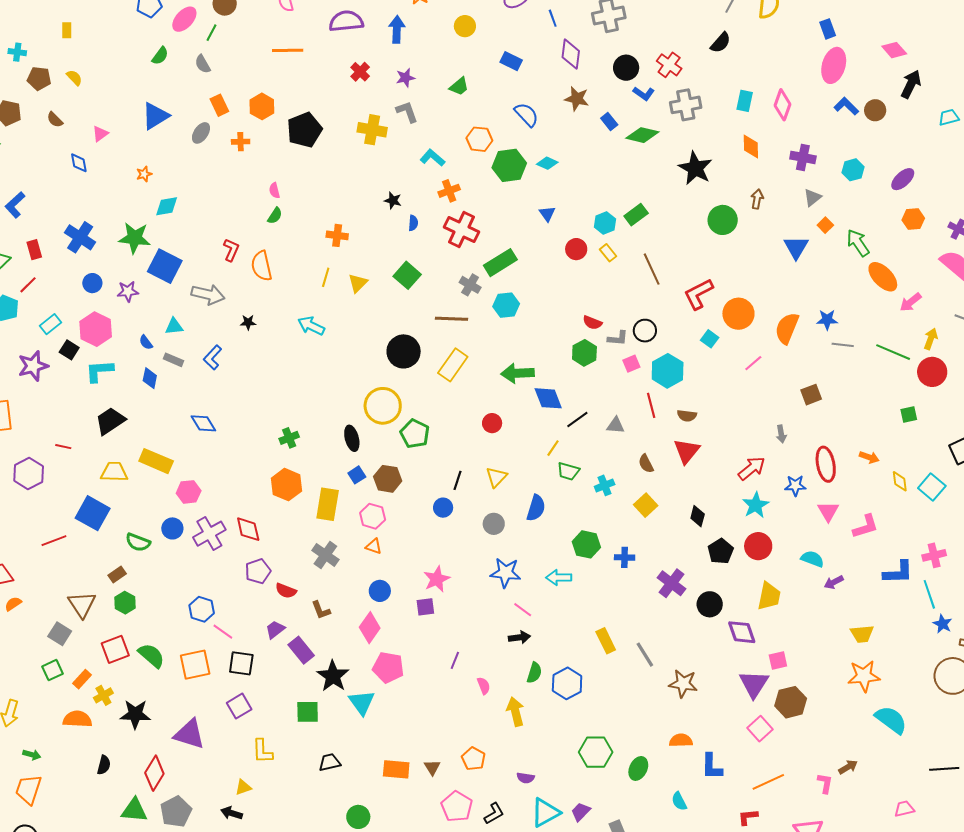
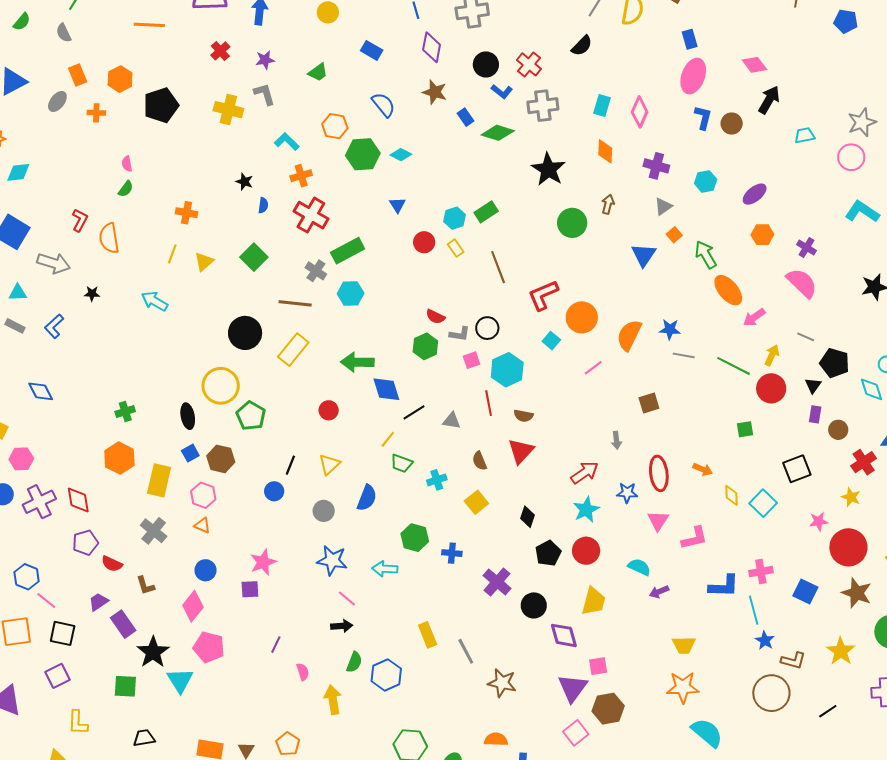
blue L-shape: (846, 106) -> (703, 117), turned 55

